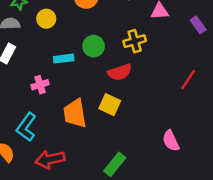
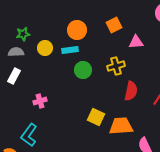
cyan rectangle: (64, 59) -> (70, 50), moved
red semicircle: (120, 72) -> (131, 91), moved, turned -60
orange trapezoid: (75, 113) -> (121, 126), moved, turned 95

